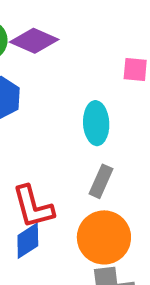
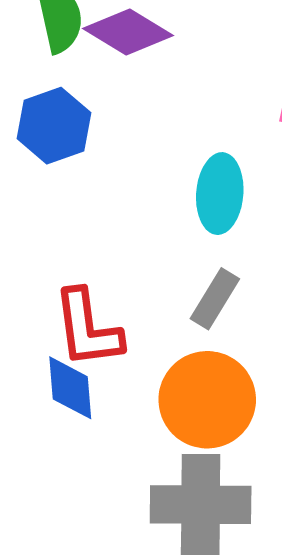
blue diamond: (28, 241) -> (70, 388), turned -69

